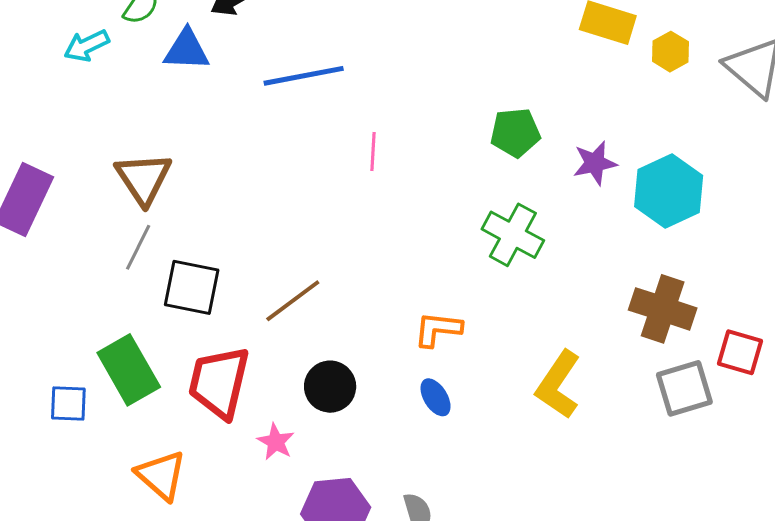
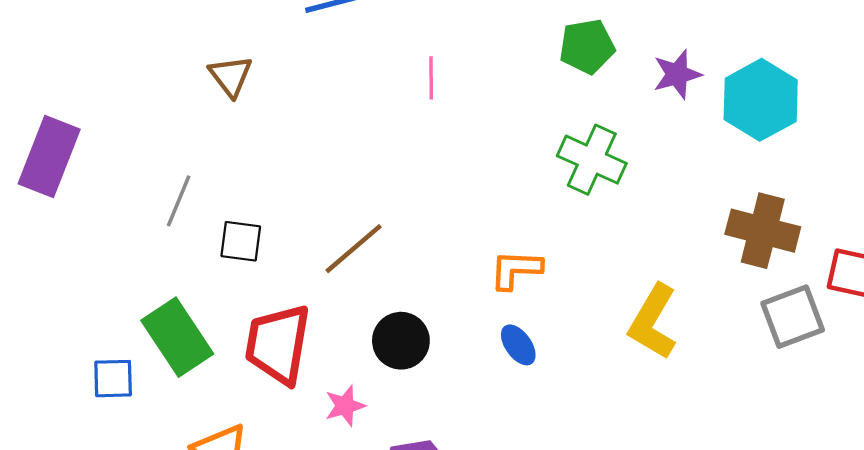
brown triangle: (143, 178) -> (231, 76), moved, size x0.7
black square: (192, 287) -> (241, 241), size x0.7
pink star: (276, 442) -> (345, 406), turned 30

